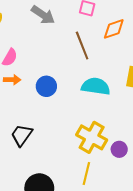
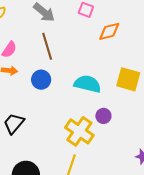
brown line: (82, 46) -> (47, 46), moved
purple circle: (119, 149) -> (103, 116), moved

